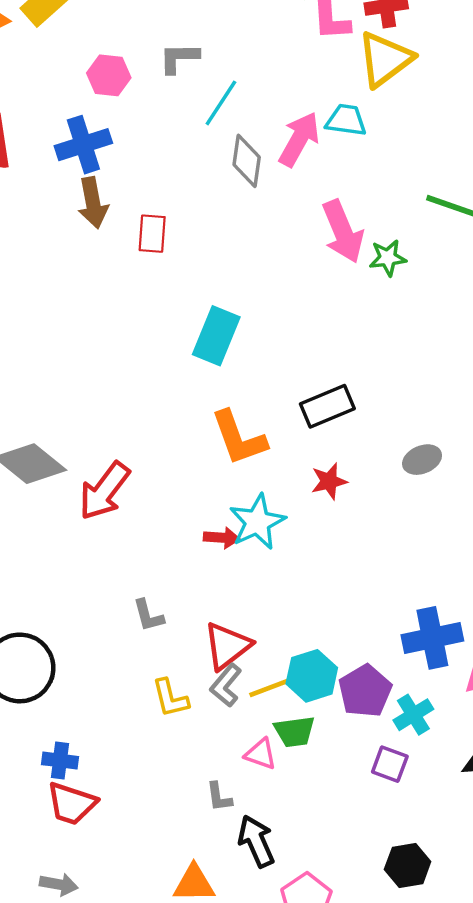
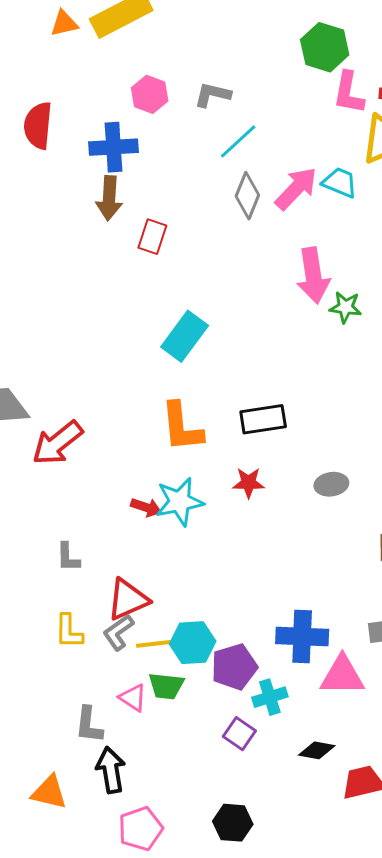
gray L-shape: (219, 797) -> (89, 725), size x1.4

